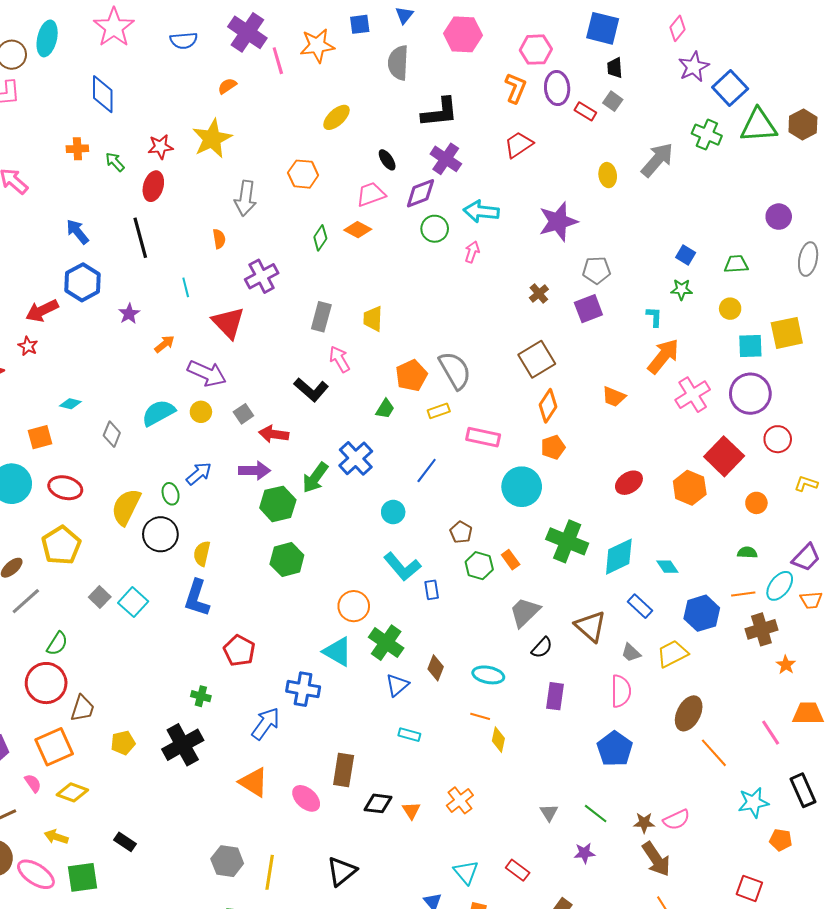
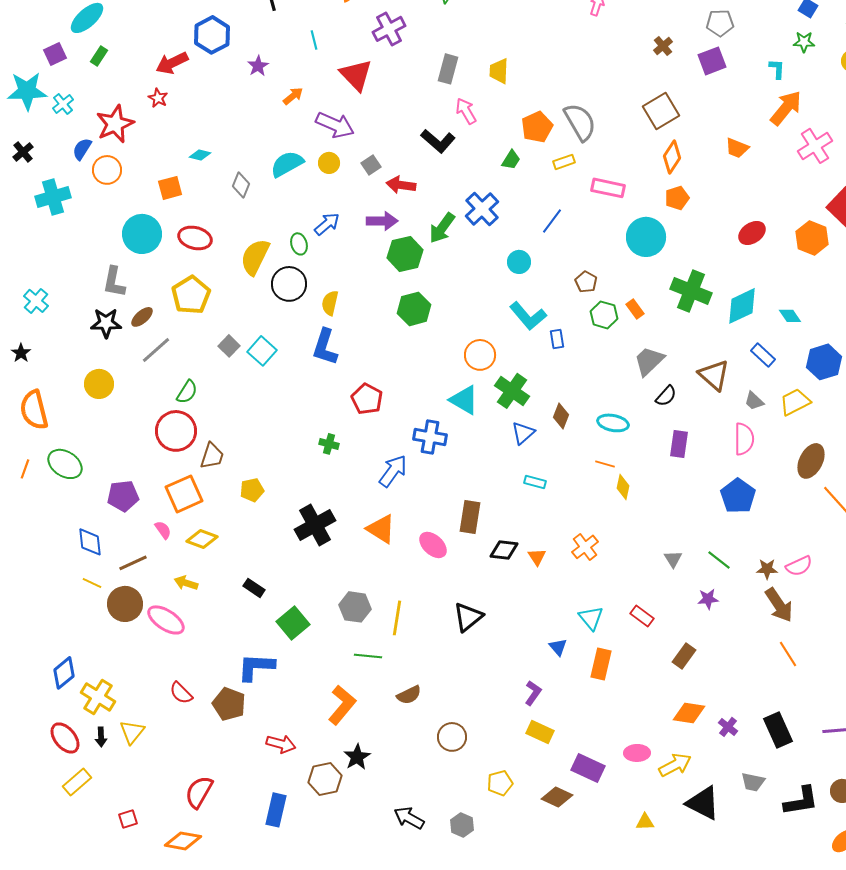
black cross: (183, 745) -> (315, 525), moved
green square: (82, 877) -> (293, 623), moved, turned -32

